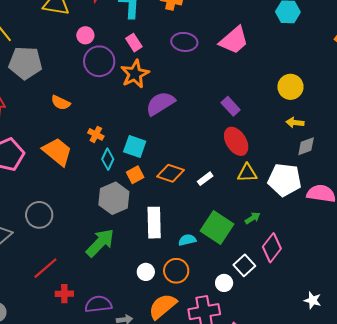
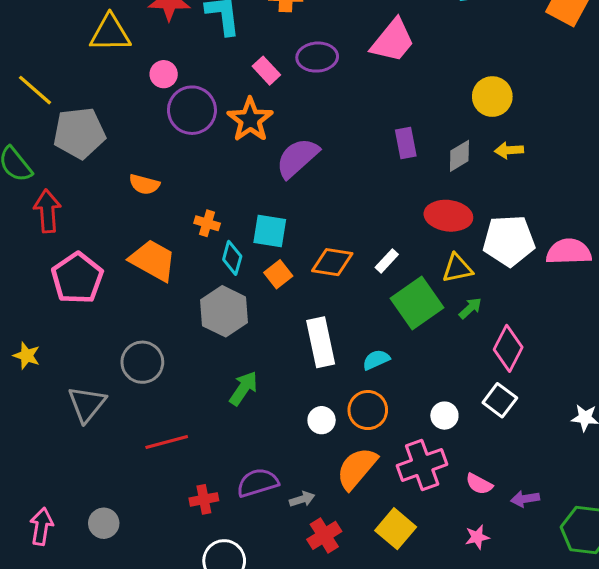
pink rectangle: (134, 43) -> (266, 71), moved
purple rectangle: (231, 106) -> (406, 143), turned 42
red ellipse: (236, 141) -> (448, 216), moved, turned -40
gray diamond: (306, 146) -> (459, 156), moved
yellow triangle: (247, 173) -> (457, 268), moved
gray hexagon: (114, 198) -> (224, 311), moved
green square: (217, 228) -> (417, 303), moved, turned 32
green arrow: (100, 243) -> (243, 388), size x0.7
white square: (244, 265) -> (500, 400), moved
red line: (45, 268) -> (167, 442), turned 36
red cross: (64, 294) -> (204, 499), moved

